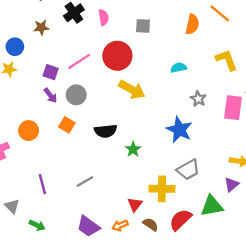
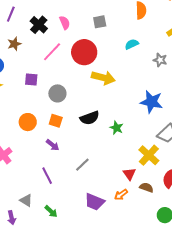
pink line: (79, 61) -> (52, 52), moved
cyan semicircle: (179, 68) -> (132, 44), moved
purple arrow: (50, 95) -> (53, 145), moved
gray star: (198, 99) -> (160, 60), moved
orange circle: (29, 131) -> (28, 122), moved
yellow cross: (162, 189) -> (149, 155), turned -35
green arrow: (37, 225) -> (51, 211), turned 32

